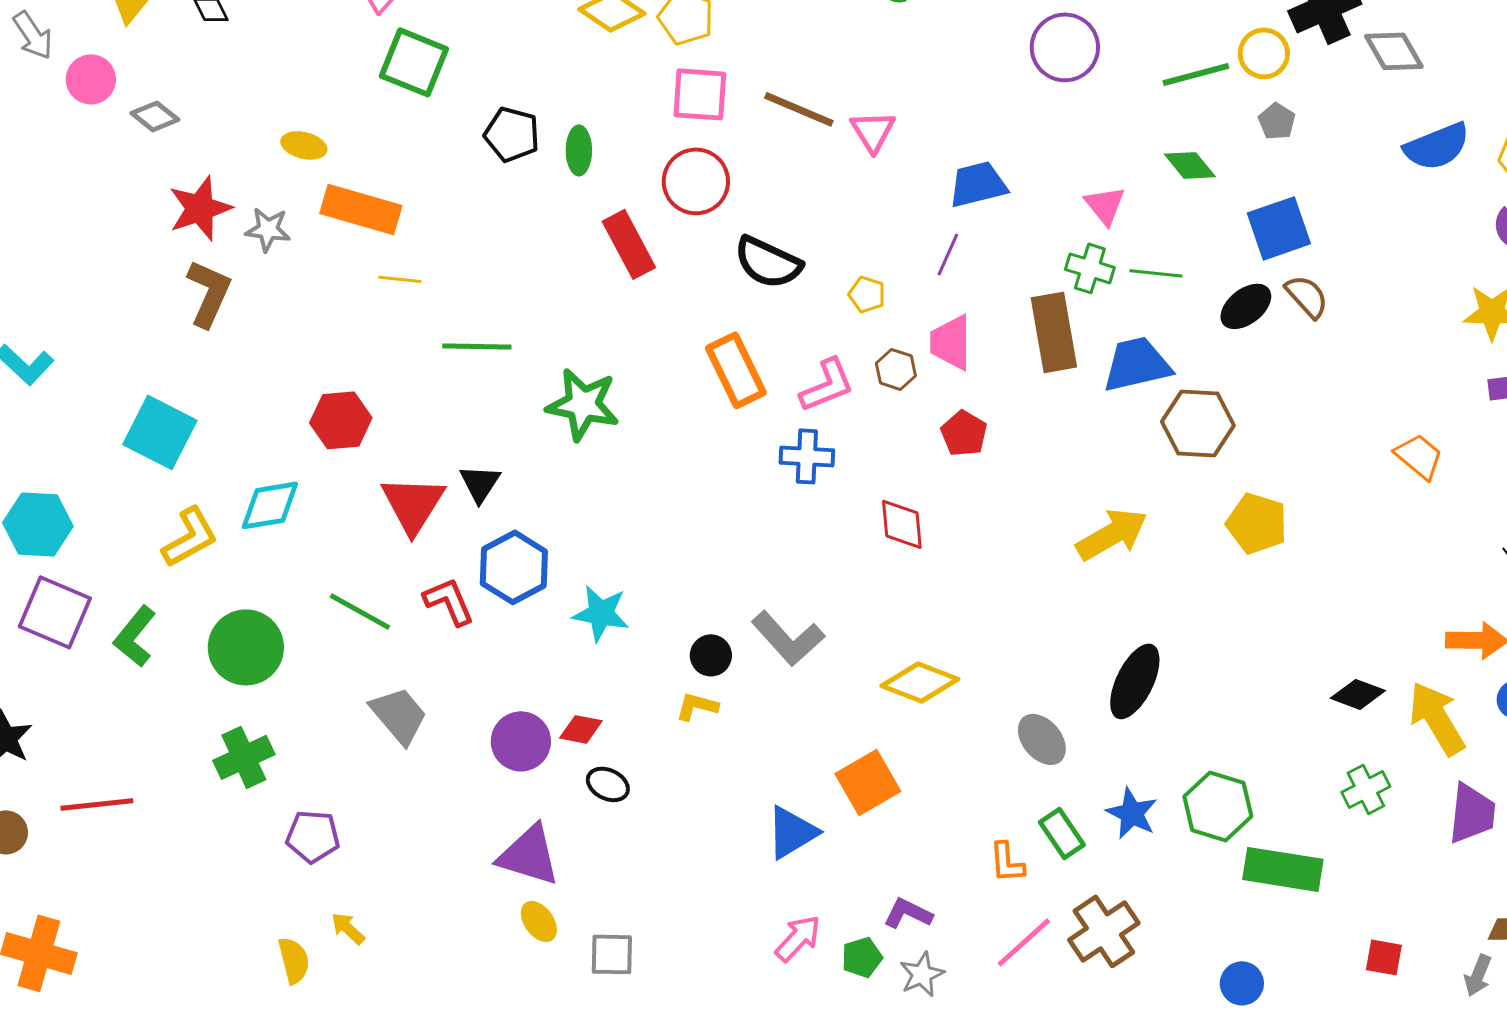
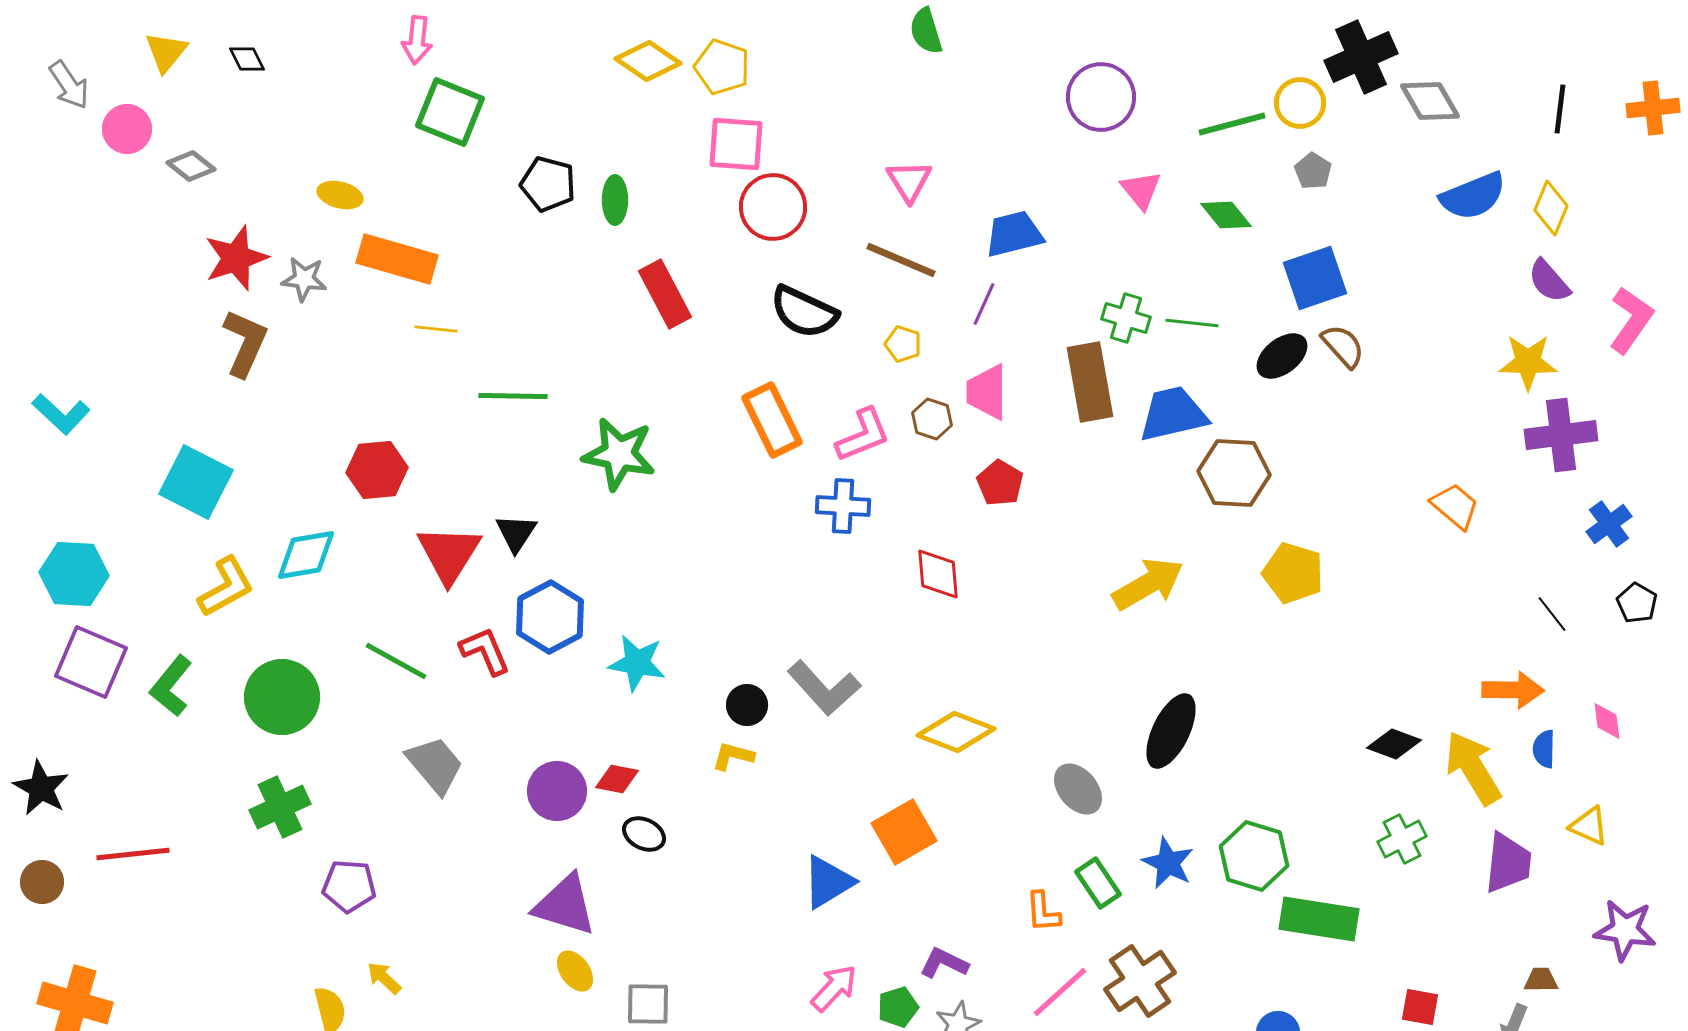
brown line: (799, 109) -> (901, 260), moved
red circle: (696, 181) -> (773, 207), moved
pink triangle: (1105, 205) -> (1141, 190), moved

